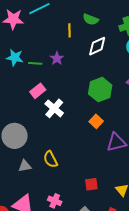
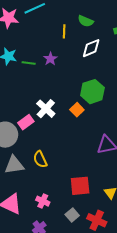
pink rectangle: (38, 91) -> (26, 122), moved
orange square: (96, 121) -> (77, 110), moved
gray triangle: (25, 166) -> (14, 165), size x1.5
red square: (91, 184) -> (80, 186), size x1.5

